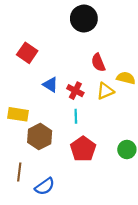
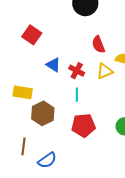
red pentagon: (83, 149) -> (83, 125), turned 30

